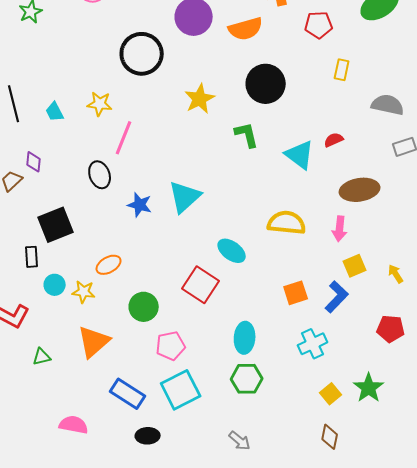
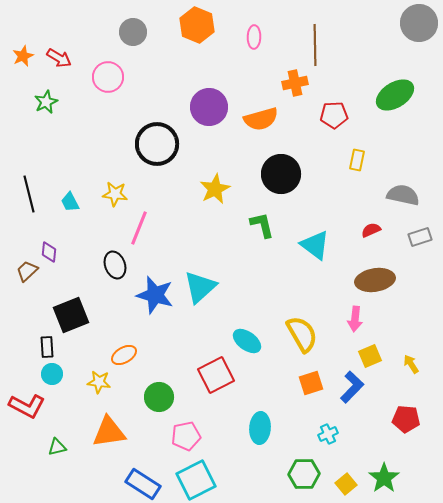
red semicircle: (334, 140) -> (371, 230), moved
blue star: (140, 205) -> (155, 295), size x1.5
yellow semicircle: (287, 223) -> (302, 334), moved, turned 54
cyan circle: (55, 285) -> (52, 374), moved
red square: (201, 285) -> (216, 375), turned 30
orange triangle: (94, 342) -> (109, 432), turned 33
cyan cross: (313, 344) -> (328, 434), size x0.7
green hexagon: (247, 379) -> (304, 474), moved

